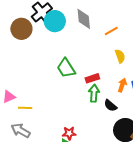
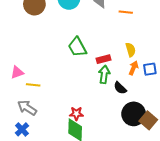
orange line: (111, 31) -> (126, 12), turned 32
yellow semicircle: (120, 56) -> (131, 50), moved

